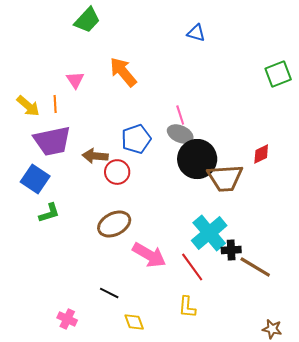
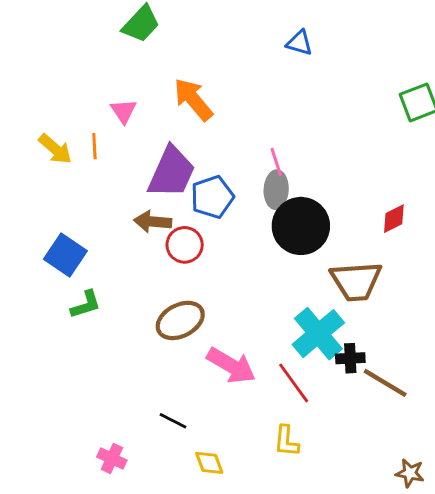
gray ellipse: (180, 134) -> (276, 190), turned 70
purple trapezoid: (52, 141) -> (172, 172), moved, turned -54
brown trapezoid: (225, 178) -> (356, 281), moved

